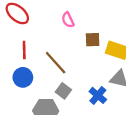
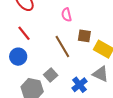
red line: (24, 50) -> (24, 33), turned -49
brown line: (56, 63) -> (62, 47), moved

